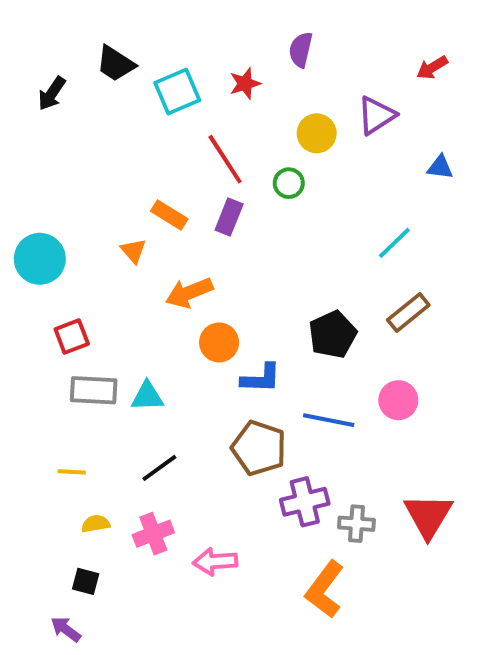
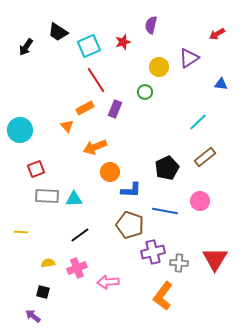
red line: (225, 159) -> (96, 80), moved
orange rectangle: (169, 215) -> (85, 108), turned -60
yellow line: (72, 472) -> (21, 232), moved

